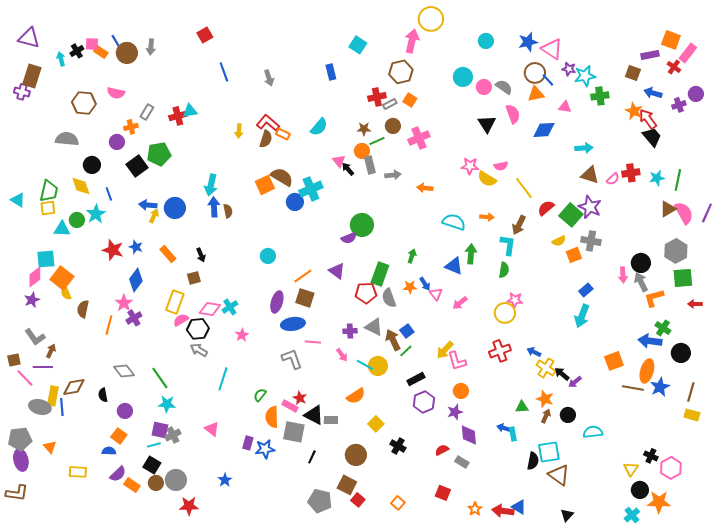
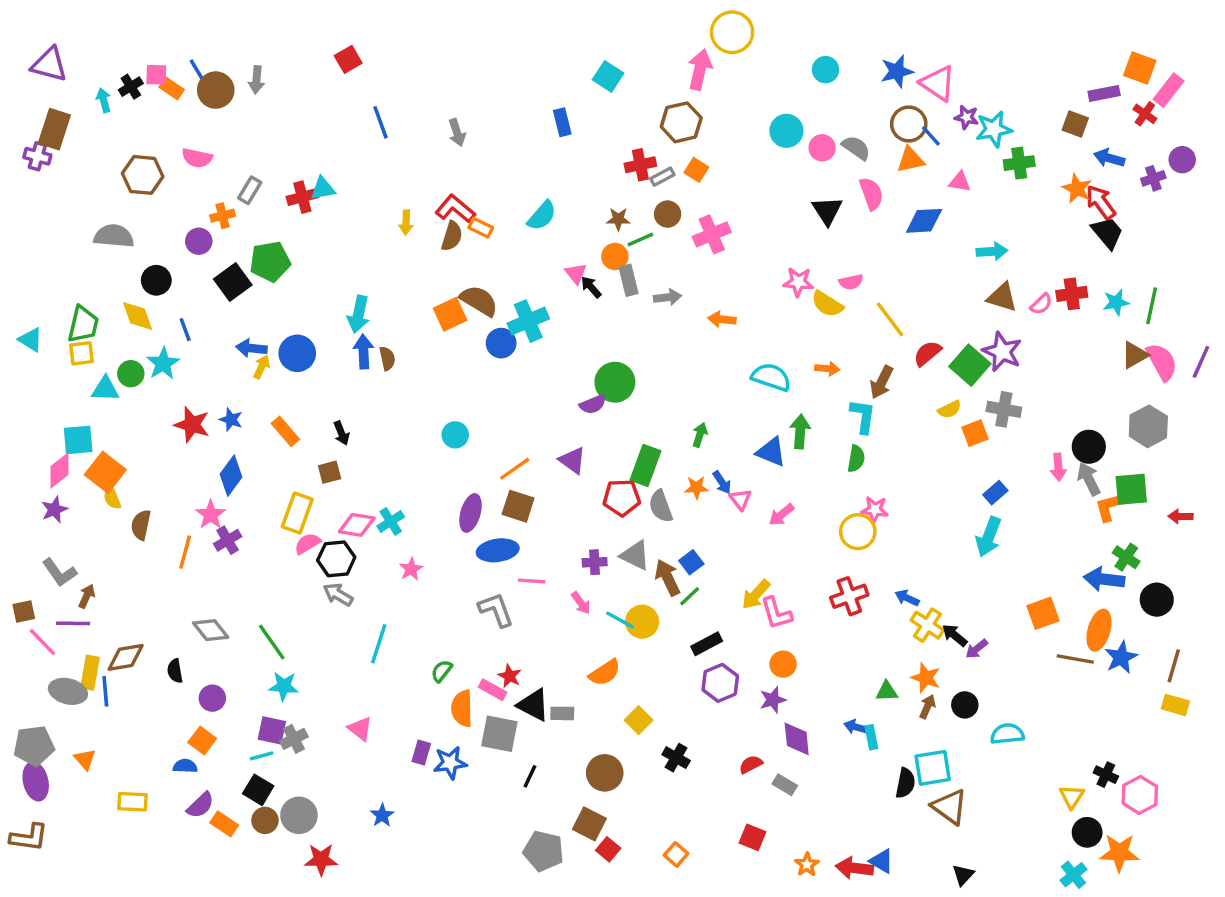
green square: (683, 278) -> (1131, 489), moved

